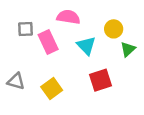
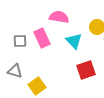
gray square: (25, 29) -> (20, 41), moved
yellow square: (52, 89) -> (37, 86), moved

